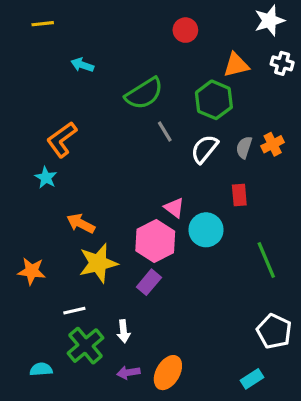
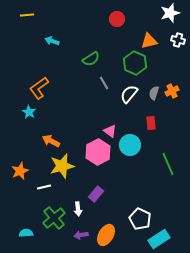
green semicircle: (144, 93) -> (91, 59), size x0.7
orange star: (32, 271) -> (20, 171), turned -30
purple rectangle: (149, 282) -> (96, 194), moved
white line: (74, 311) -> (44, 187), moved
white pentagon: (274, 331) -> (140, 219), moved
cyan rectangle: (252, 379) -> (159, 239), size x1.5

